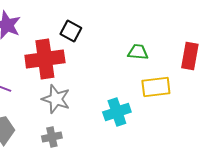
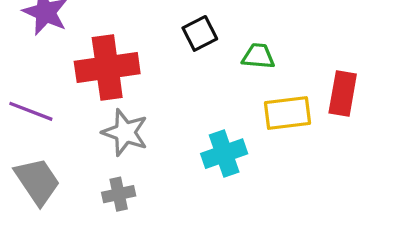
black square: (71, 31) -> (200, 33), moved, turned 35
red rectangle: (190, 56) -> (343, 93), moved

